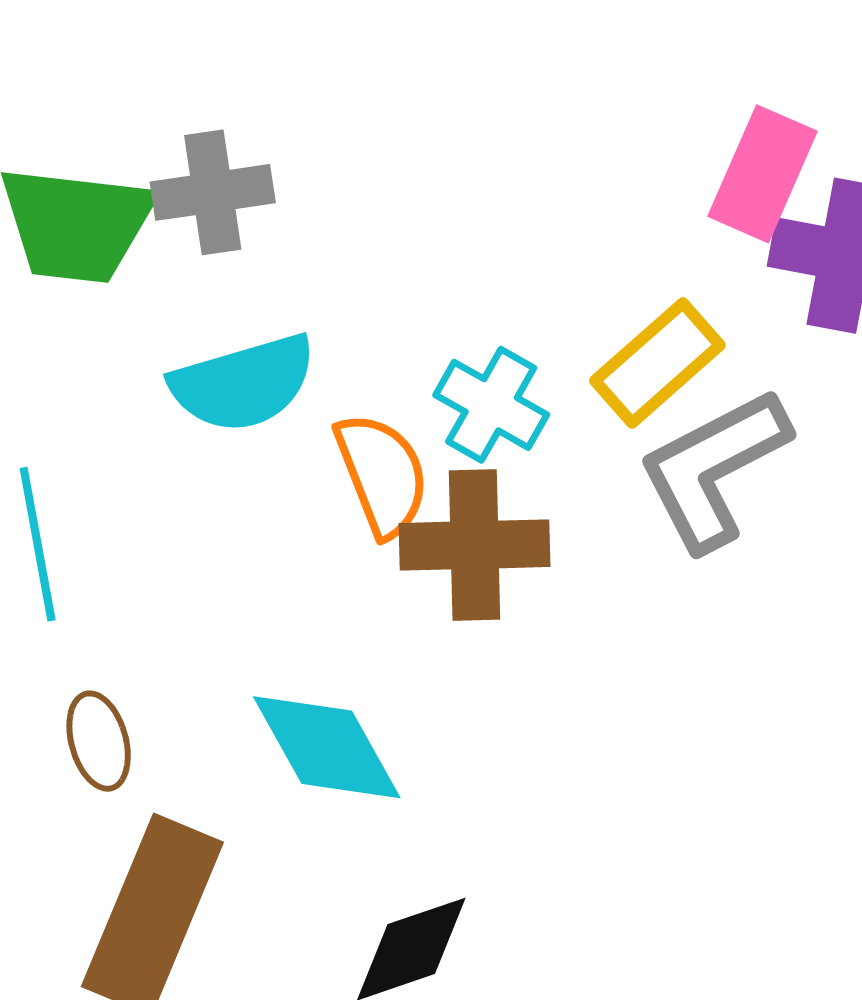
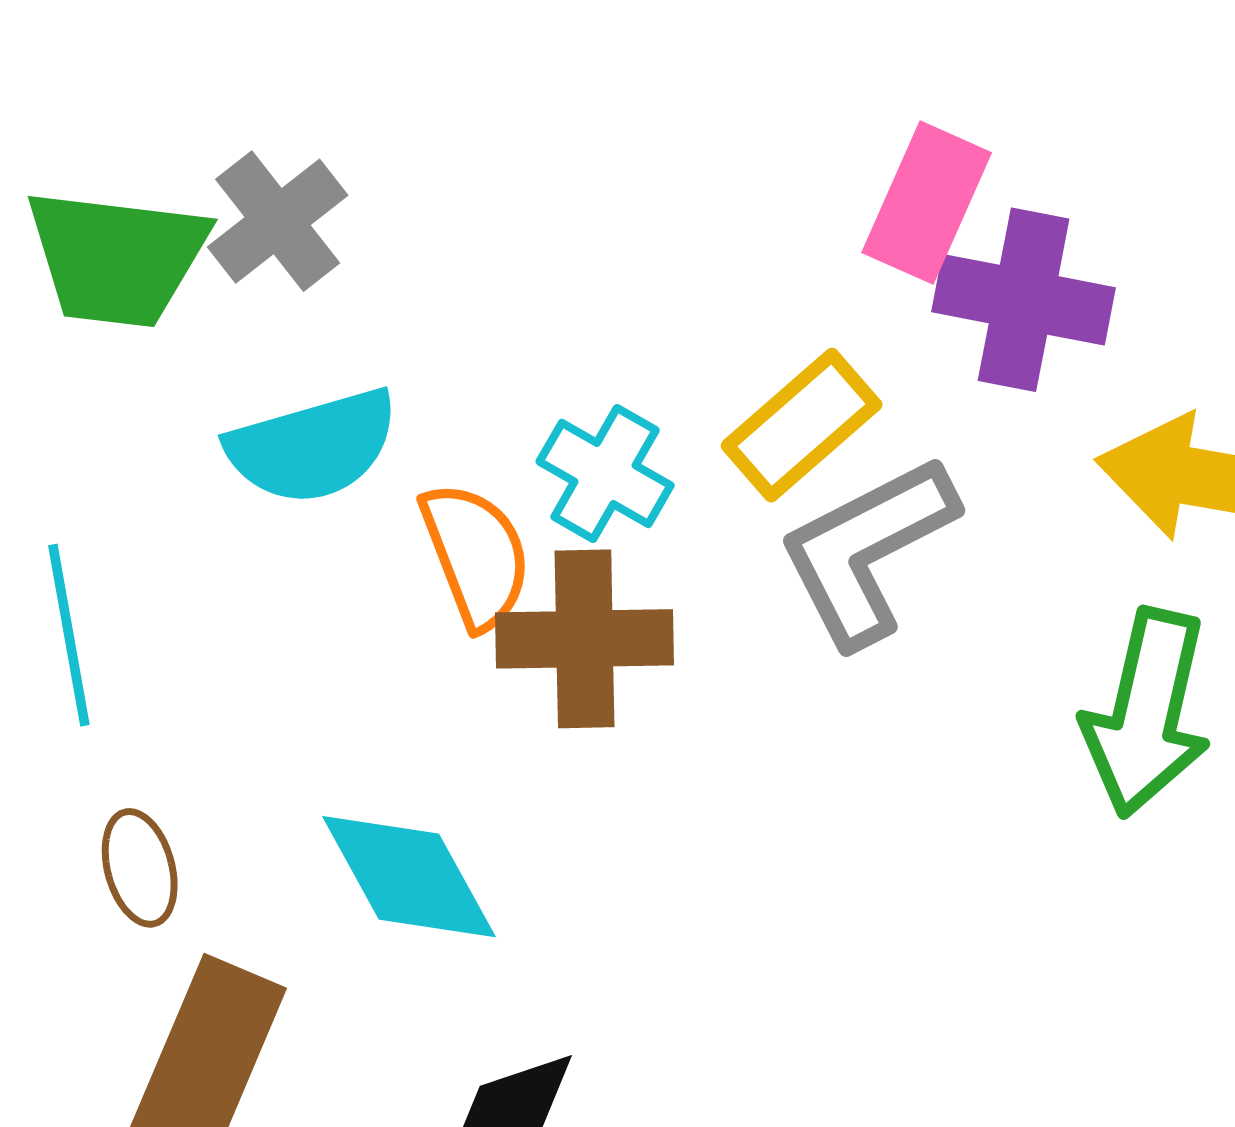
gray cross: (213, 192) -> (278, 221), turned -30

